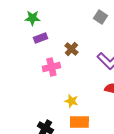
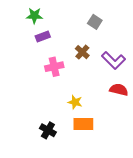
gray square: (100, 17) -> (95, 22), moved
brown cross: (71, 49) -> (82, 52), moved

